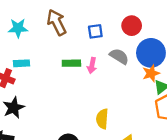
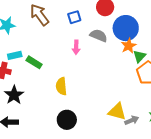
green rectangle: (71, 63) -> (34, 62), moved, turned 42
yellow semicircle: (102, 119) -> (61, 86), moved

